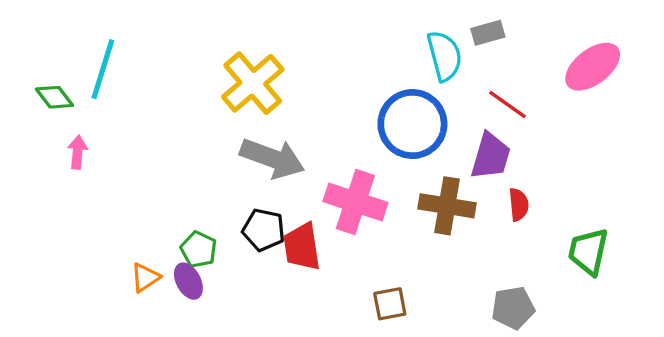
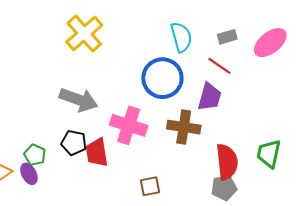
gray rectangle: (488, 33) -> (227, 37), moved
yellow cross: (253, 83) -> (84, 34), moved
red semicircle: (519, 205) -> (227, 162), moved, size x1.8

